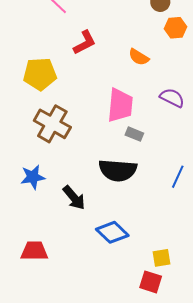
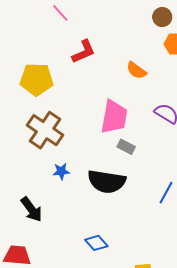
blue star: (33, 177) -> (61, 171), moved, size x0.7
black arrow: (74, 198) -> (31, 209), moved
blue diamond: (112, 232) -> (96, 243), size x0.7

